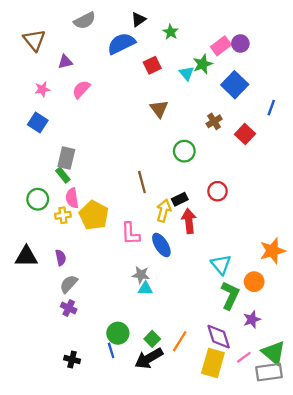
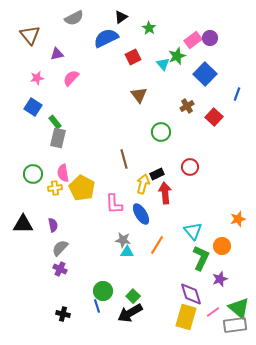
green rectangle: (63, 175) -> (55, 122), moved
orange star: (272, 251) -> (238, 219), size x0.7
orange line: (180, 341) -> (157, 245), moved

